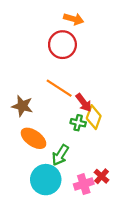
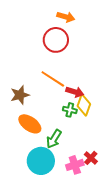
red arrow: (84, 103) -> (75, 92), turned -36
brown star: (22, 106) -> (20, 95), turned -30

